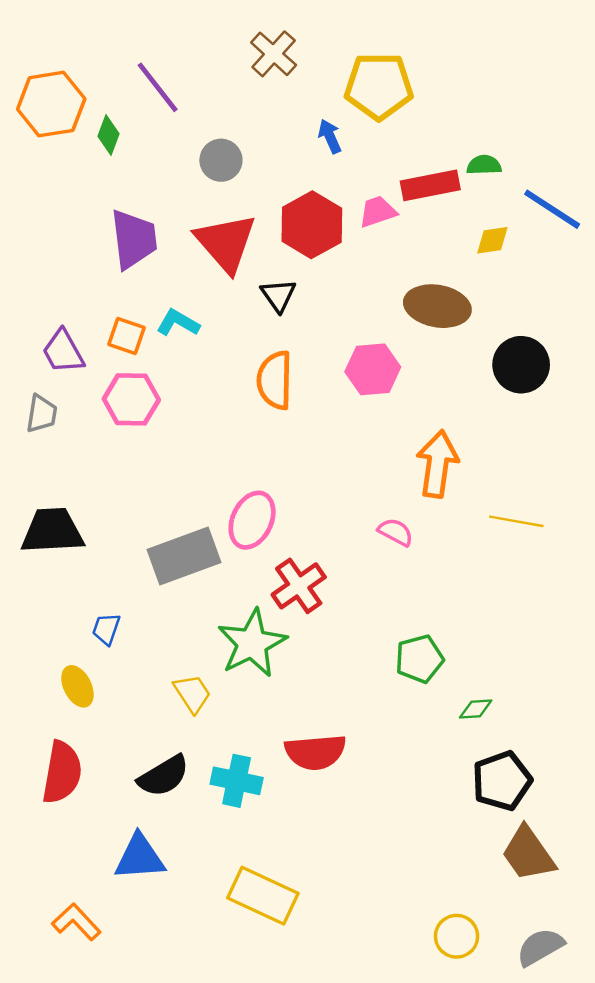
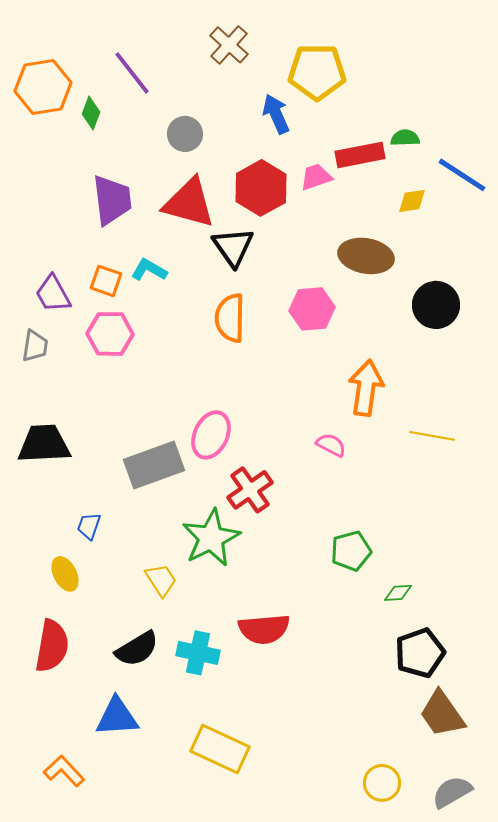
blue arrow: (330, 136) -> (276, 114), size x1.4
red triangle: (226, 243) -> (189, 203), turned -34
black triangle: (278, 295) -> (233, 247), size x1.4

